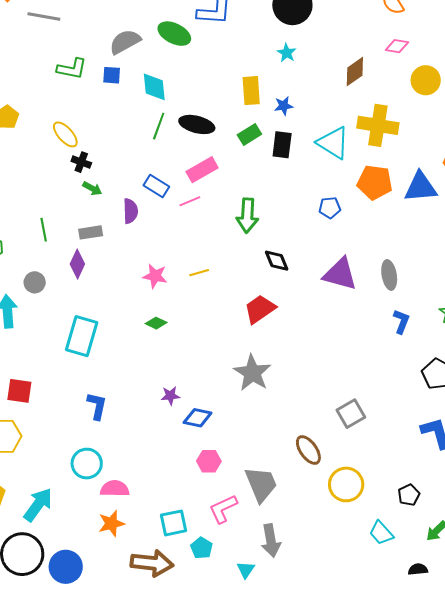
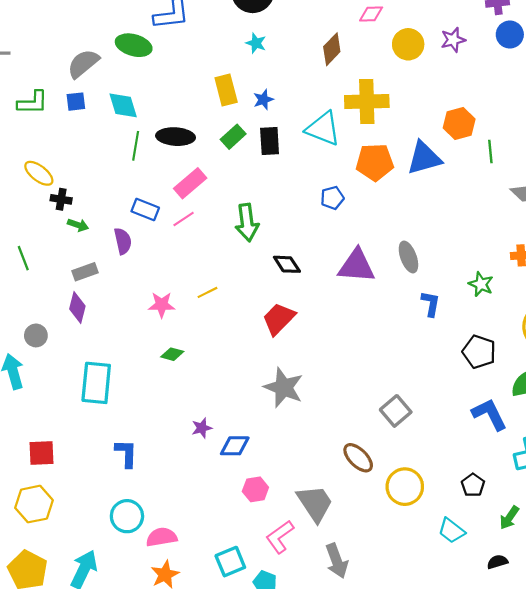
green line: (44, 230) -> (23, 258), moved

